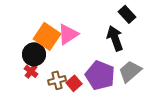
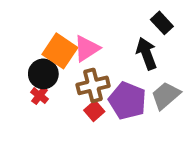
brown cross: (57, 80) -> (93, 85), moved, size x1.4

